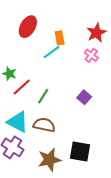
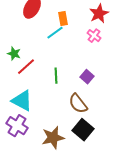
green line: (43, 96) -> (56, 76), moved, turned -35
brown semicircle: (44, 125) -> (78, 104), moved, turned -140
black square: (80, 151) -> (83, 130), turned 30

